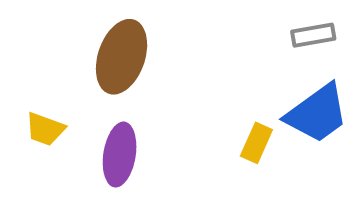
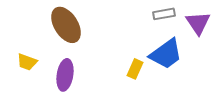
brown ellipse: (122, 57) -> (66, 25), turned -51

